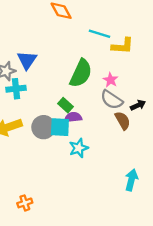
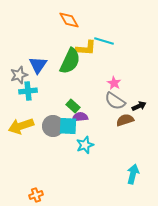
yellow L-shape: (123, 46) -> (86, 48), moved
green semicircle: (81, 73) -> (70, 61), moved
brown semicircle: (123, 121) -> (125, 120), turned -78

